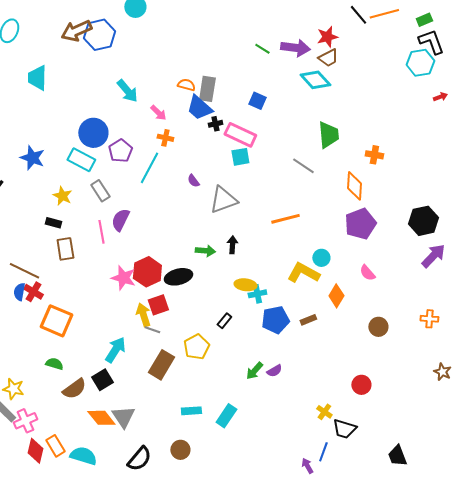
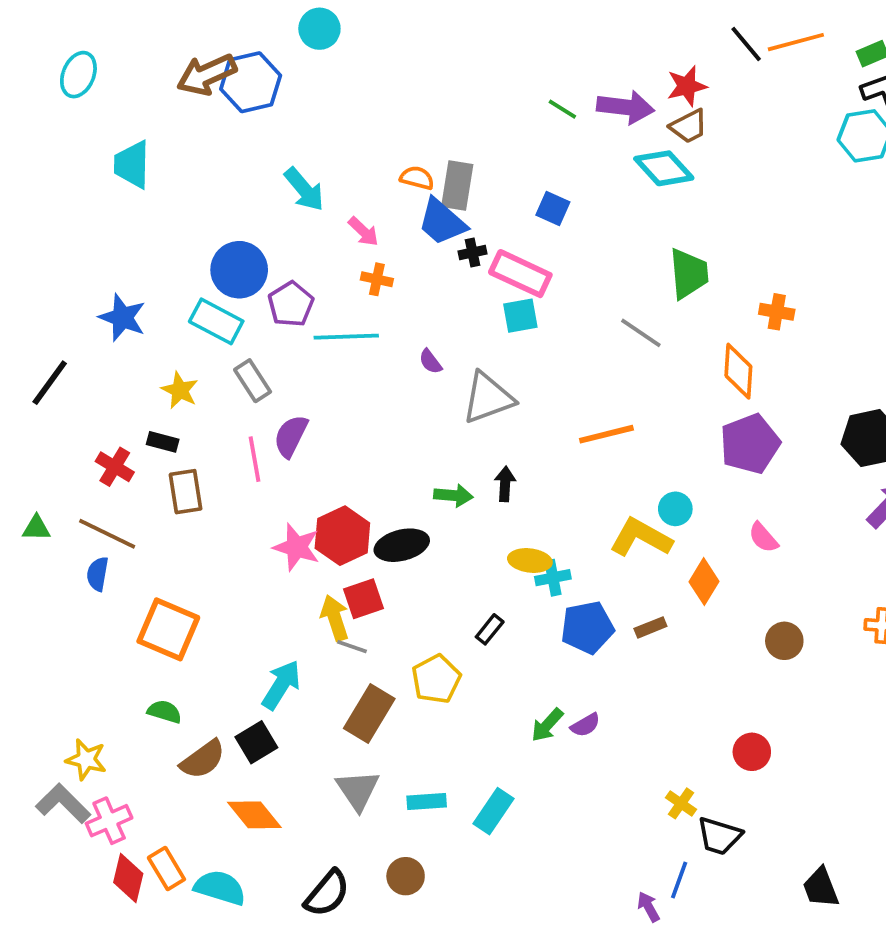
cyan line: (149, 168) -> (346, 337), turned 60
red cross: (33, 292) -> (115, 467), moved
gray triangle: (123, 417) -> (358, 790), moved

